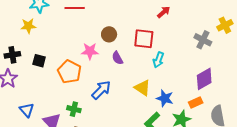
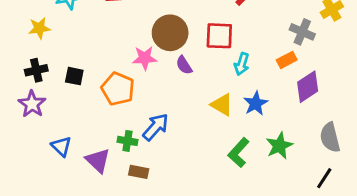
yellow star: (28, 26) -> (39, 28), moved
brown circle: (109, 34) -> (170, 33), size x1.6
blue arrow: (101, 90) -> (156, 127), moved
blue star: (165, 98) -> (256, 103), moved, turned 30
orange rectangle: (196, 102) -> (287, 60), moved

